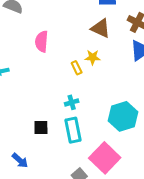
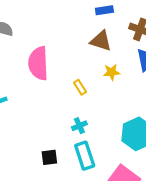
pink semicircle: (42, 41) -> (38, 63), size x1.4
yellow star: (93, 57) -> (112, 72), moved

